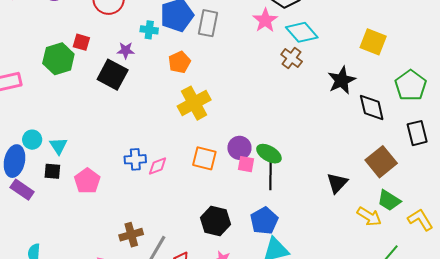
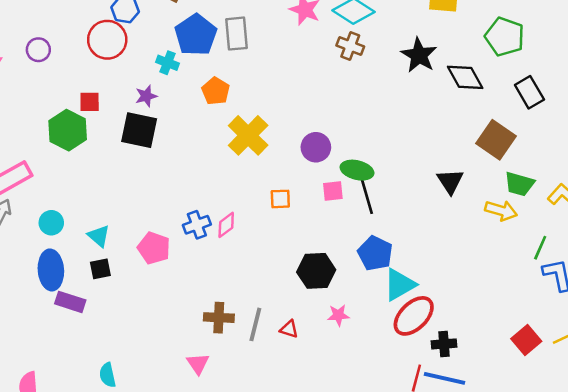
cyan cross: (149, 30) -> (167, 63), turned 30
cyan circle: (32, 140) -> (51, 223), moved
purple circle: (239, 148) -> (316, 147), moved
orange square: (204, 158) -> (280, 199), size x0.7
pink pentagon: (87, 181) -> (154, 248), moved
brown cross: (131, 235) -> (219, 318), turned 35

